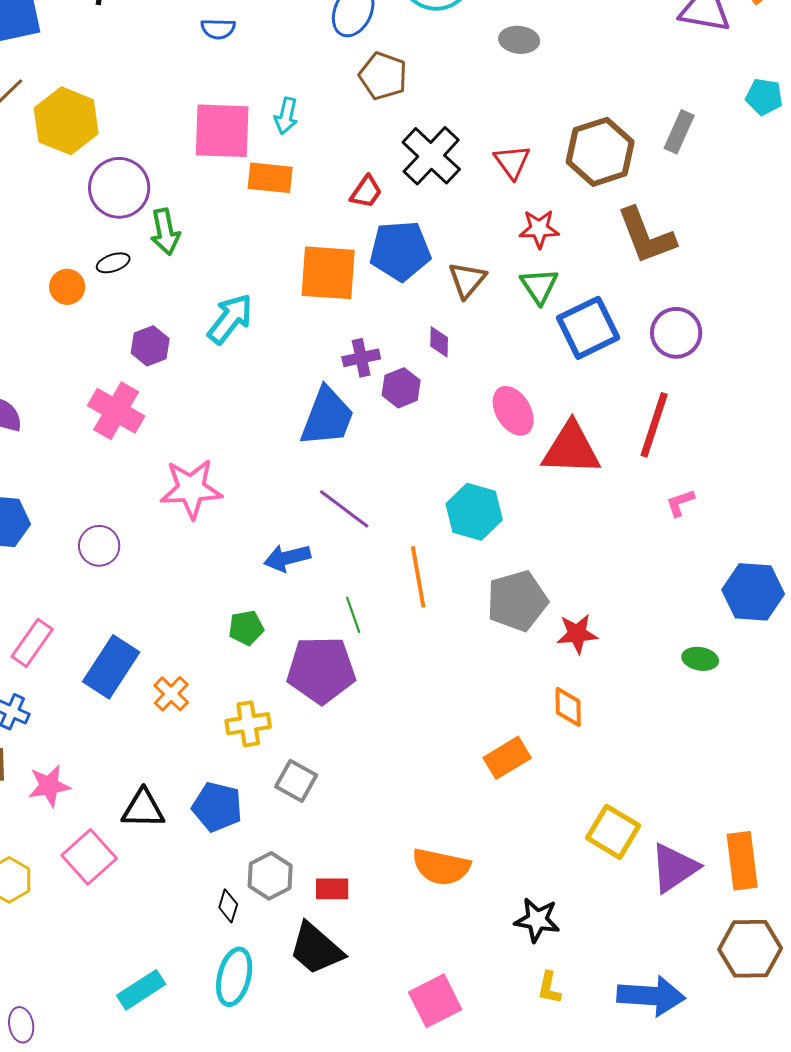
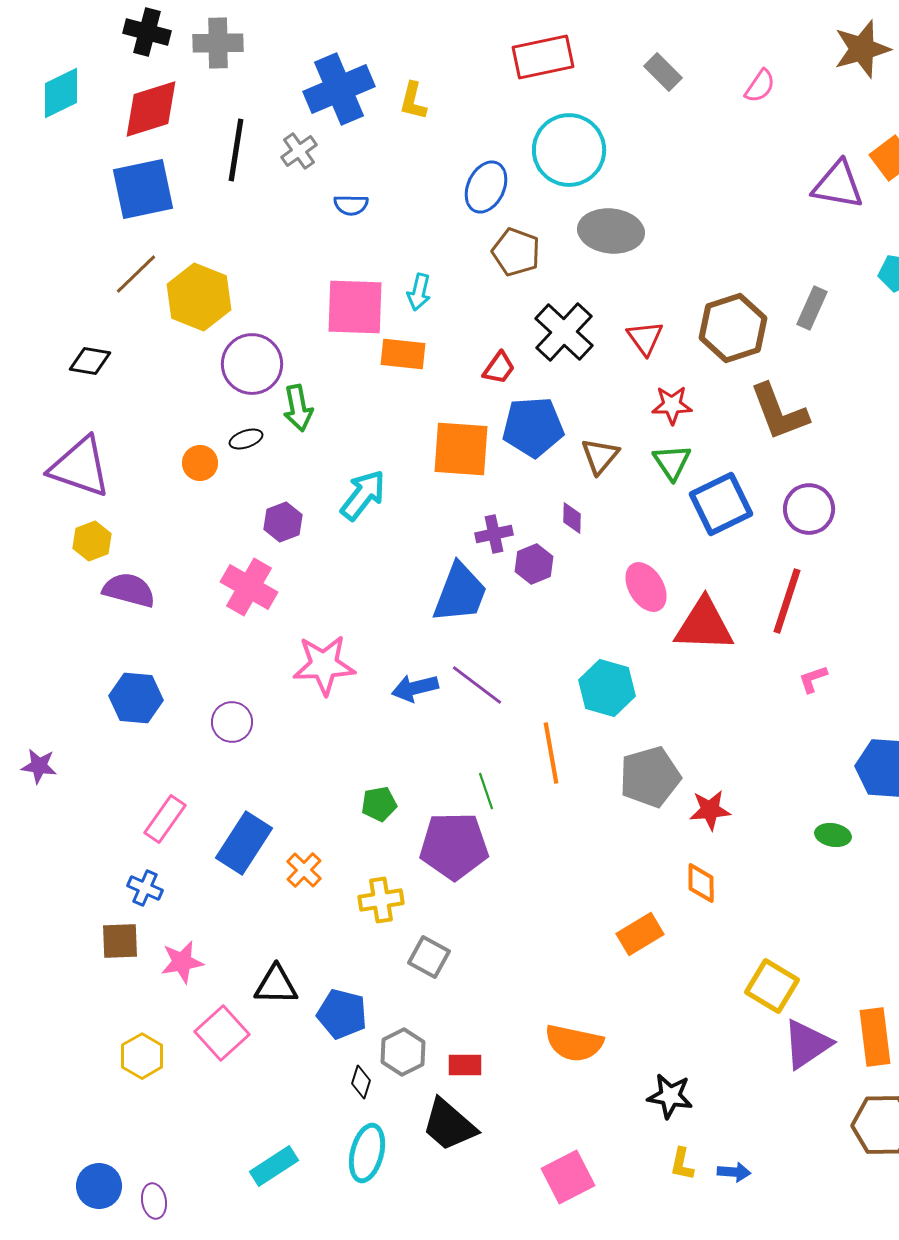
gray ellipse: (519, 40) -> (611, 231), moved, size x1.6
blue arrow: (287, 558) -> (415, 688), moved
blue pentagon: (217, 807) -> (342, 1014), moved
yellow square: (613, 832) -> (772, 986), moved
blue arrow: (651, 996) -> (734, 1172), moved, size x0.5

